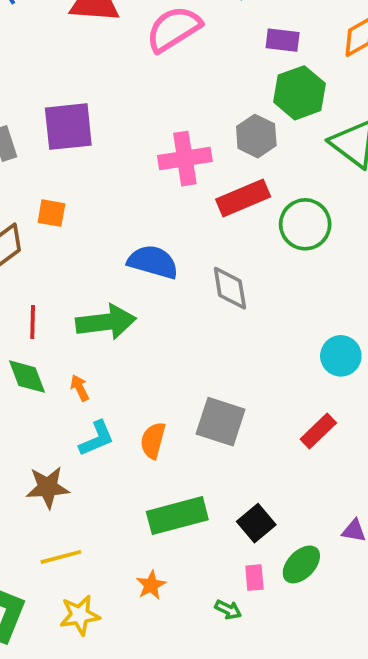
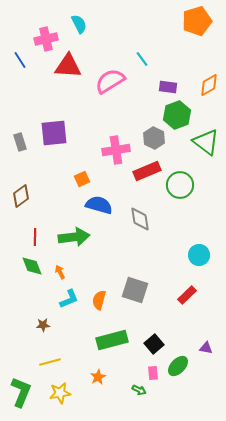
orange square: (51, 213) -> (82, 179), moved, turned -35
brown star: (48, 487) -> (43, 325), size x0.6

